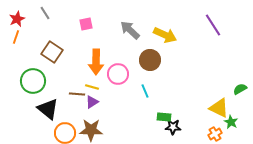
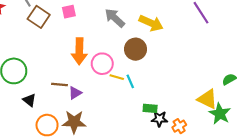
brown square: (52, 52) -> (39, 17), moved
yellow line: (92, 87) -> (117, 77), moved
black triangle: (48, 109) -> (29, 100), size x0.6
green star: (231, 122) -> (220, 114), size x1.5
orange cross: (215, 134) -> (179, 126), moved

